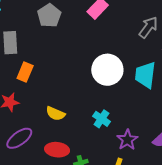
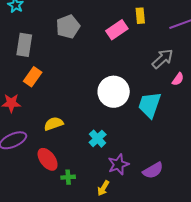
yellow semicircle: (55, 114) -> (54, 124), turned 126
red ellipse: (57, 150) -> (48, 159), turned 35

